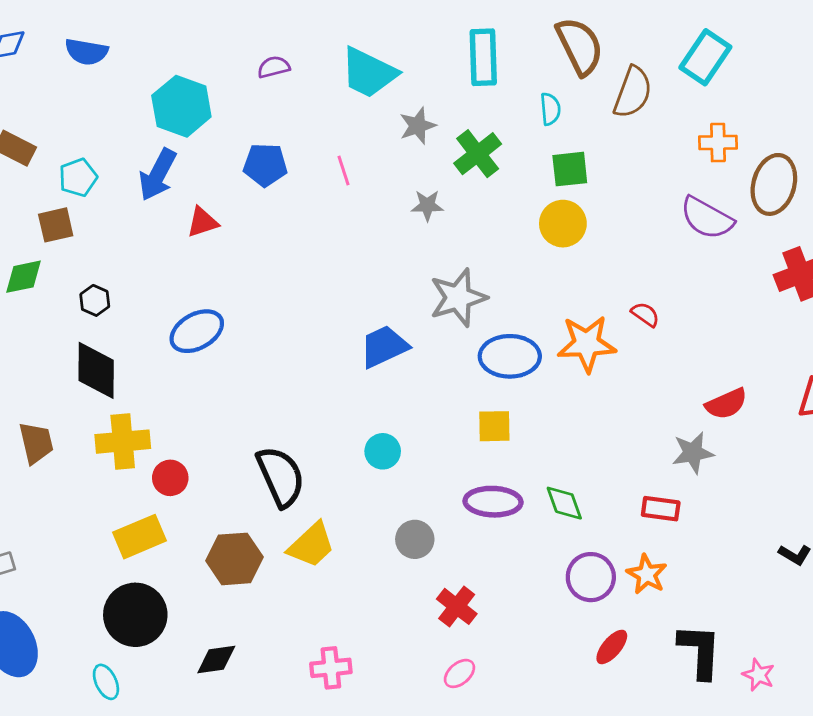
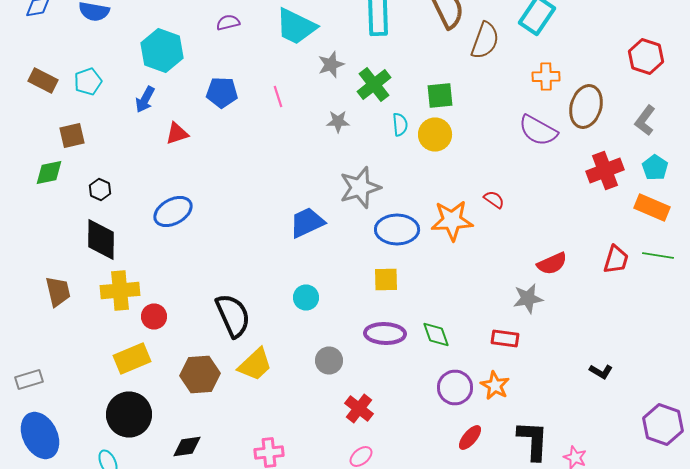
cyan semicircle: (550, 109) -> (400, 124), moved
blue arrow: (158, 175) -> (145, 100), size x0.7
cyan pentagon: (78, 177) -> (88, 82), moved

